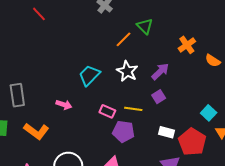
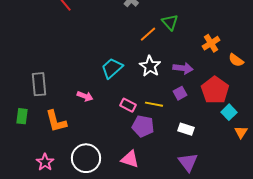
purple arrow: (160, 71) -> (183, 68), turned 48
orange L-shape: (36, 131) -> (56, 121), turned 35
red pentagon: (192, 142) -> (215, 90), moved

